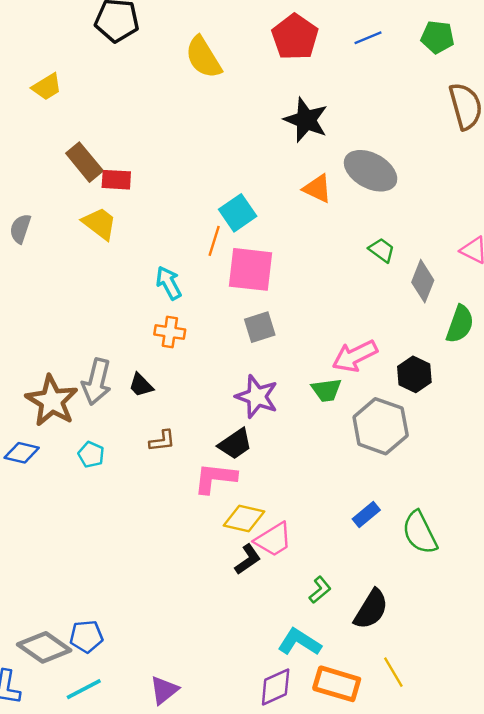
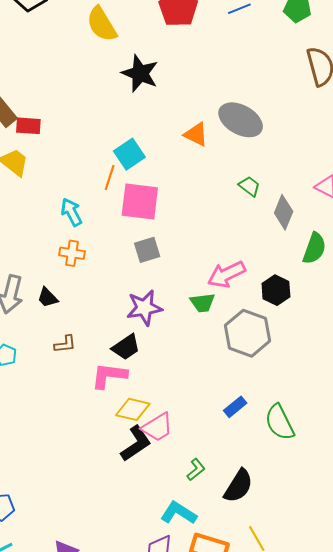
black star: (306, 120) -> (140, 73), moved
purple star: (257, 397) -> (144, 308), turned -30
black L-shape: (248, 559) -> (136, 444), size x1.4

